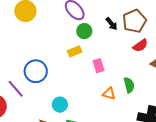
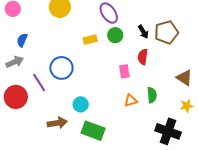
red semicircle: (140, 45) -> (143, 57), moved, turned 126
yellow rectangle: (75, 51) -> (90, 40), moved
orange triangle: (109, 94) -> (131, 101), turned -40

